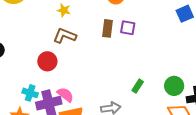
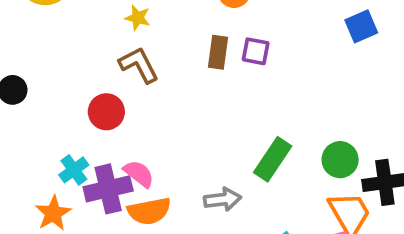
brown L-shape: (65, 36) -> (139, 65), turned 40
green rectangle: (138, 86) -> (273, 159), size x1.6
cyan cross: (30, 93) -> (74, 170), turned 35

